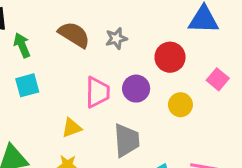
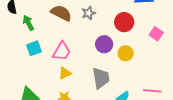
pink trapezoid: (98, 92) -> (62, 51), moved, turned 35
yellow circle: (180, 105) -> (126, 53), moved

